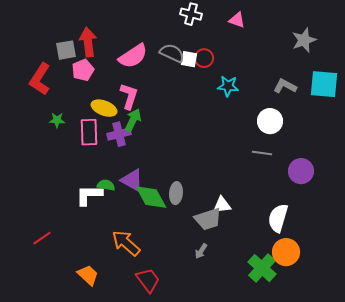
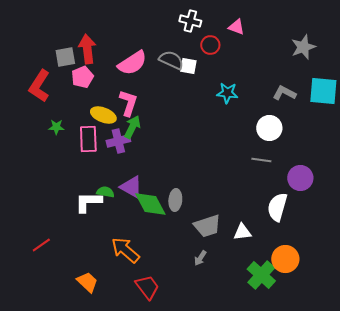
red circle: (204, 58) -> (210, 45), moved
white triangle: (222, 205) -> (242, 232), moved
white semicircle: (278, 218) -> (277, 207), moved

